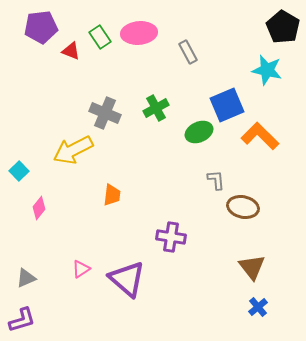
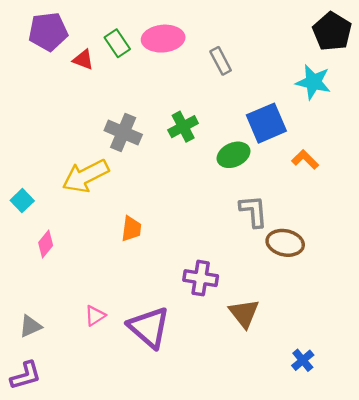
orange L-shape: (260, 136) -> (305, 159), size x0.6
gray L-shape: (216, 180) -> (253, 211), size x1.4
brown triangle: (252, 267) -> (244, 313), moved

